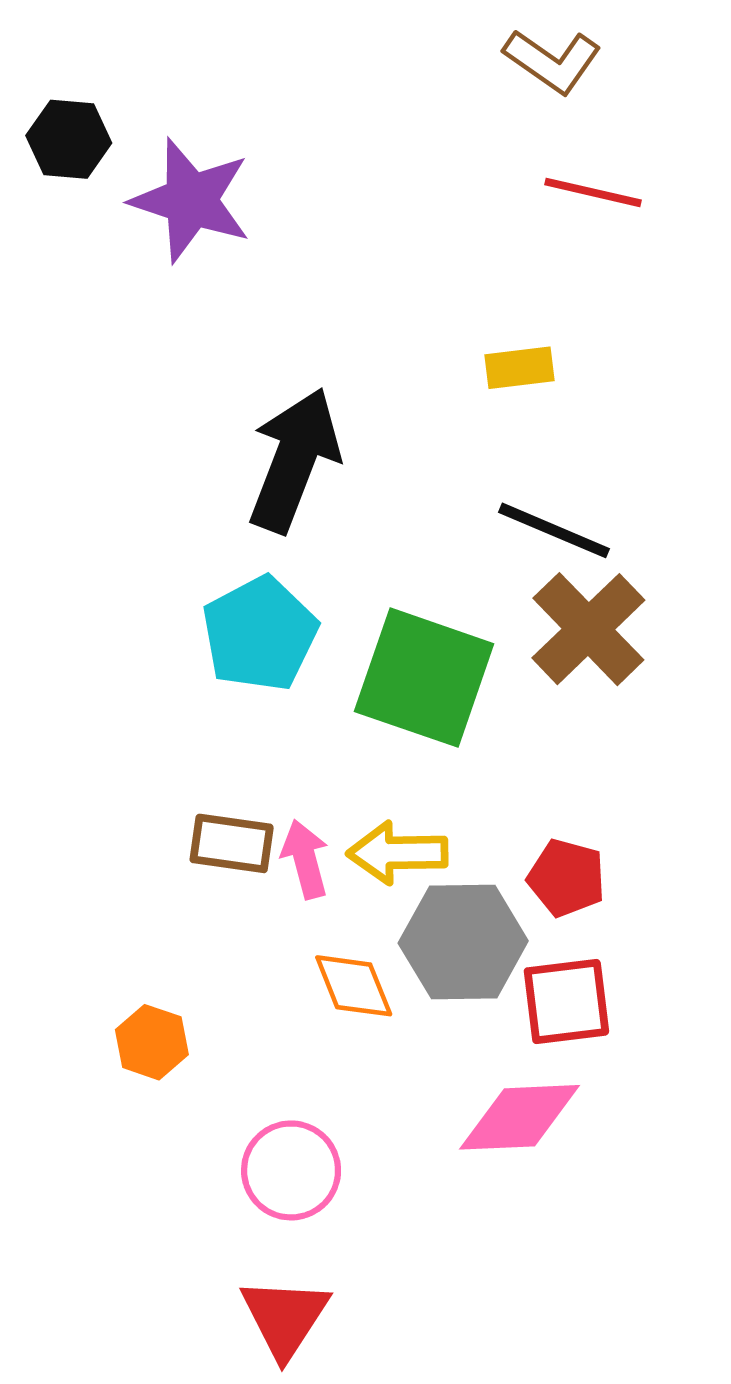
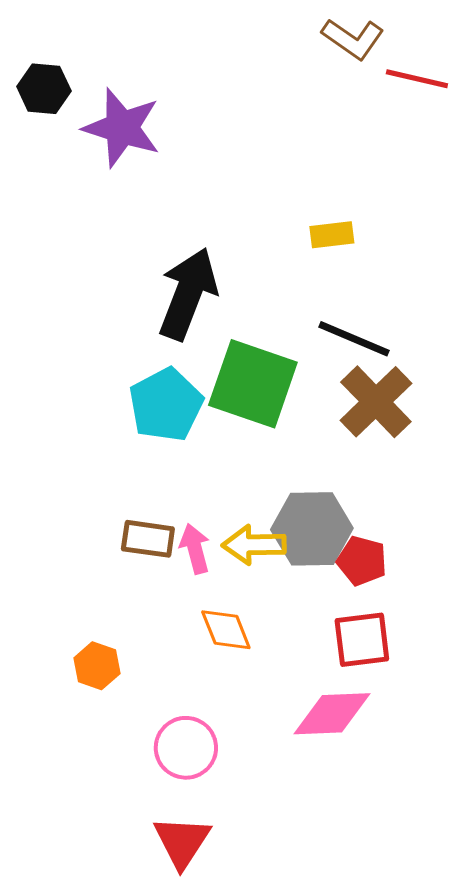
red line: (593, 192) -> (417, 79), moved
green square: (424, 678) -> (253, 384), moved
gray hexagon: (463, 942) -> (312, 529), moved

